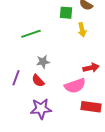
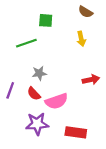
green square: (66, 13) -> (46, 20), moved
pink semicircle: (75, 86) -> (56, 101), moved
red rectangle: (91, 107) -> (76, 132), moved

